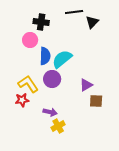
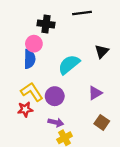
black triangle: (92, 22) -> (102, 51), moved
blue semicircle: (45, 56) -> (30, 59), moved
purple circle: (52, 79) -> (55, 96), moved
brown square: (96, 101) -> (102, 122), moved, turned 32

